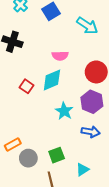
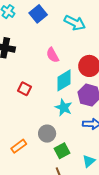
pink semicircle: (60, 56) -> (53, 55), turned 70
cyan diamond: (52, 80) -> (64, 80), moved
gray circle: (28, 158) -> (47, 134), moved

